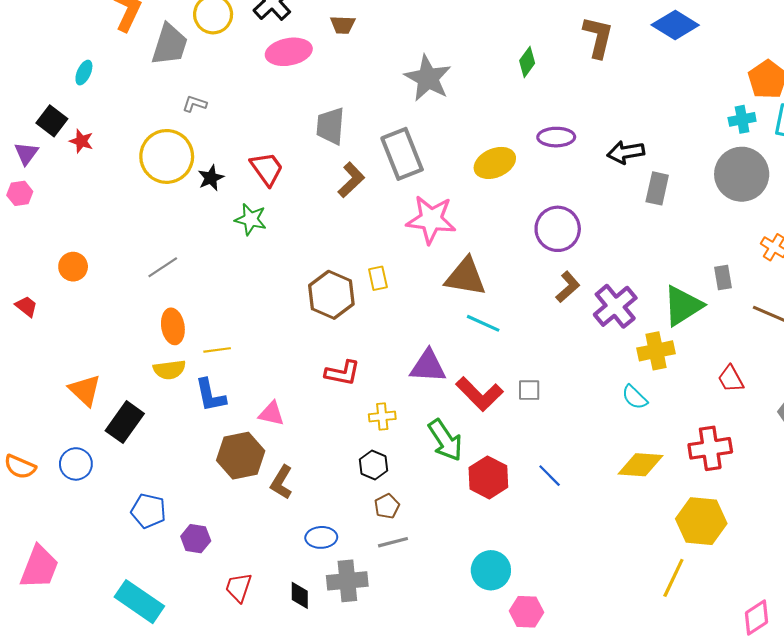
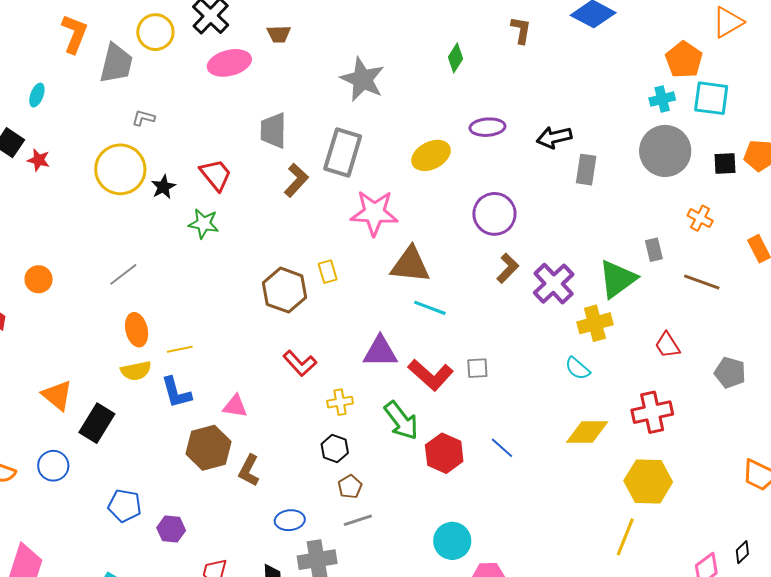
brown L-shape: (598, 37) -> (521, 30), size x0.7
gray rectangle: (402, 154) -> (343, 153), turned 42
red L-shape: (342, 373) -> (300, 363), turned 40

